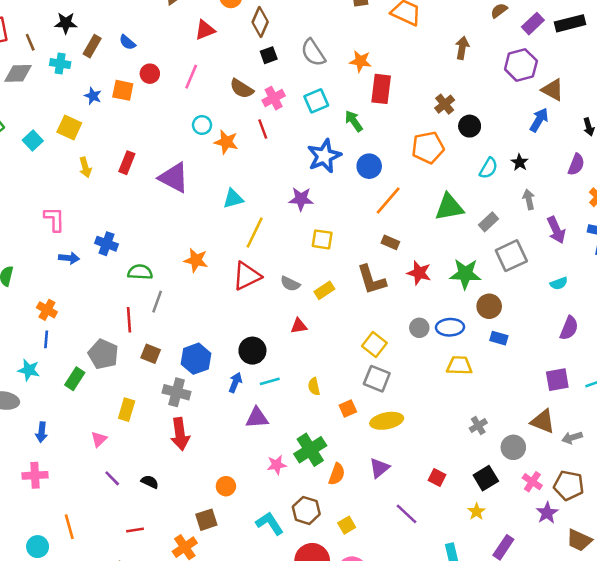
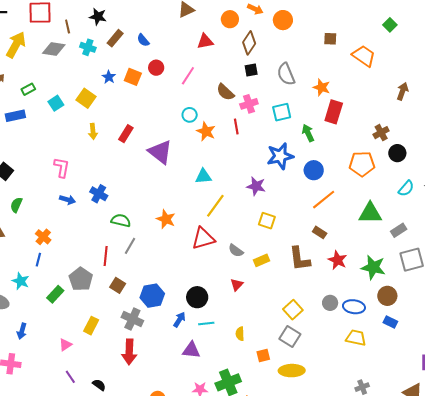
red triangle: (299, 326) -> (237, 285), turned -48

